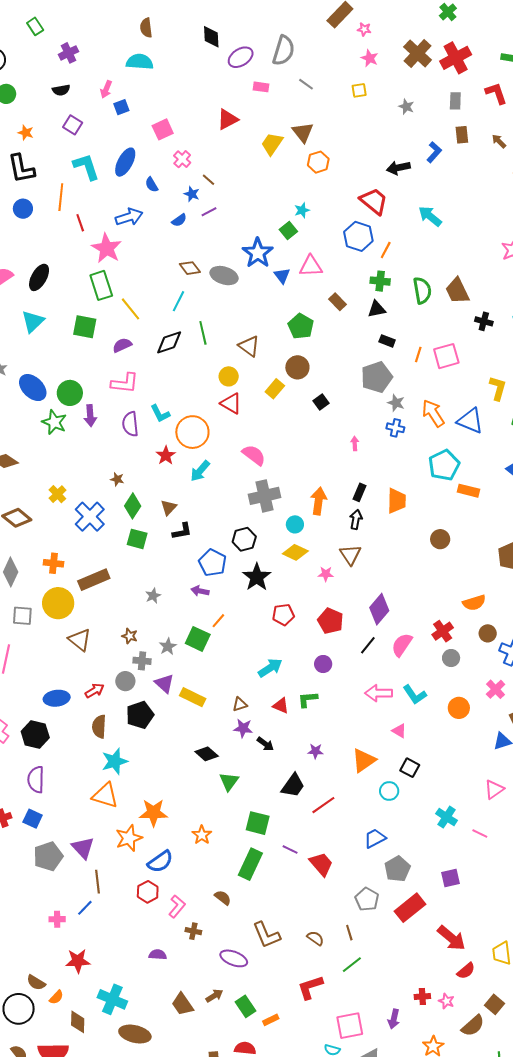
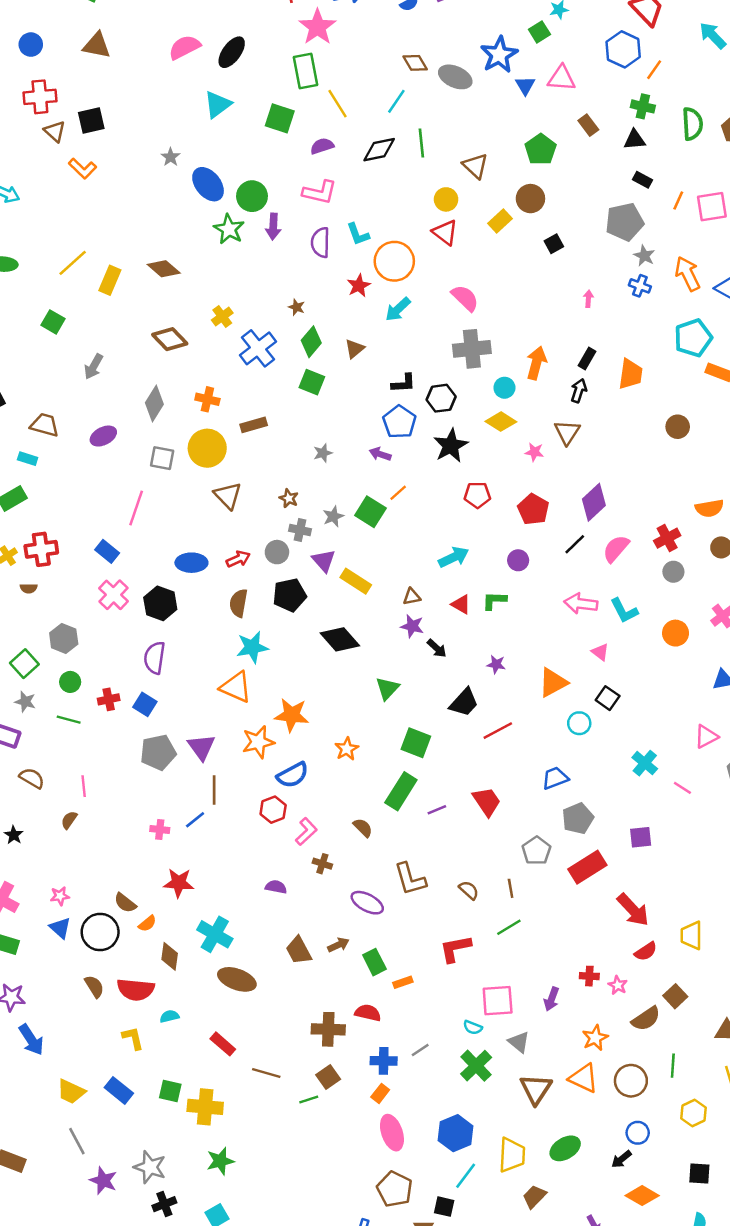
black L-shape: (182, 531) -> (403, 383), moved
brown rectangle: (94, 580) -> (254, 425), size x0.7
black diamond: (207, 754) -> (340, 639), moved, size x1.4
purple line: (290, 850) -> (437, 810), moved, turned -56

